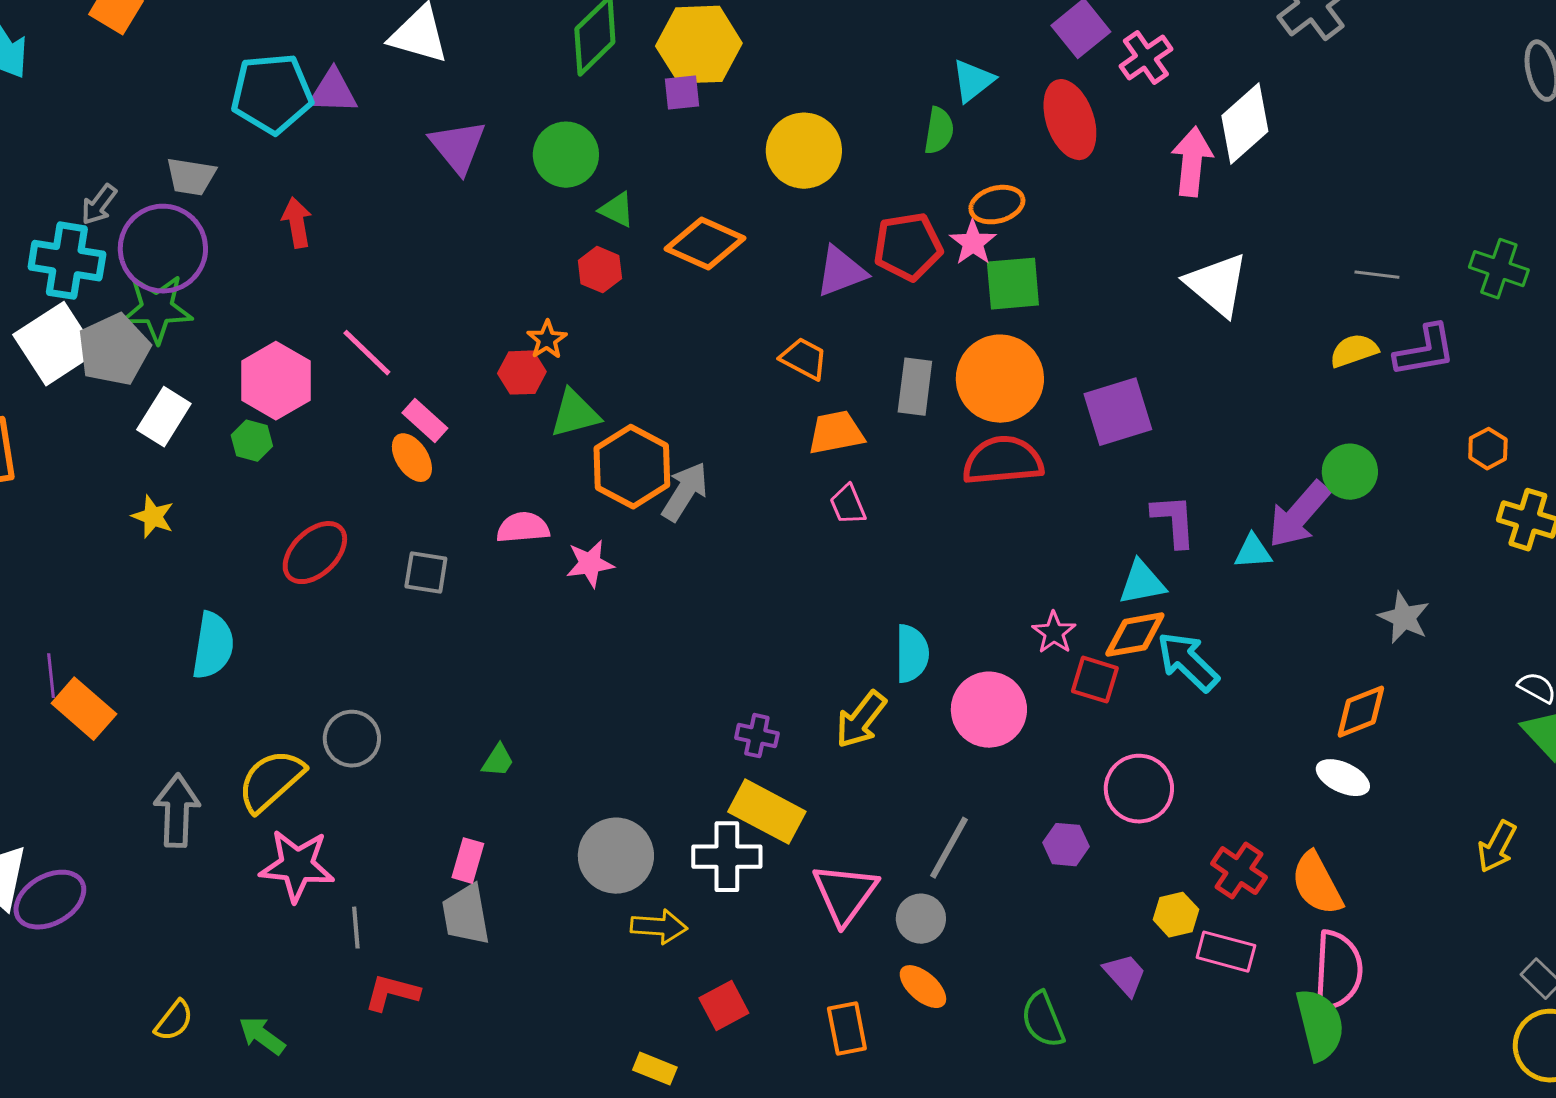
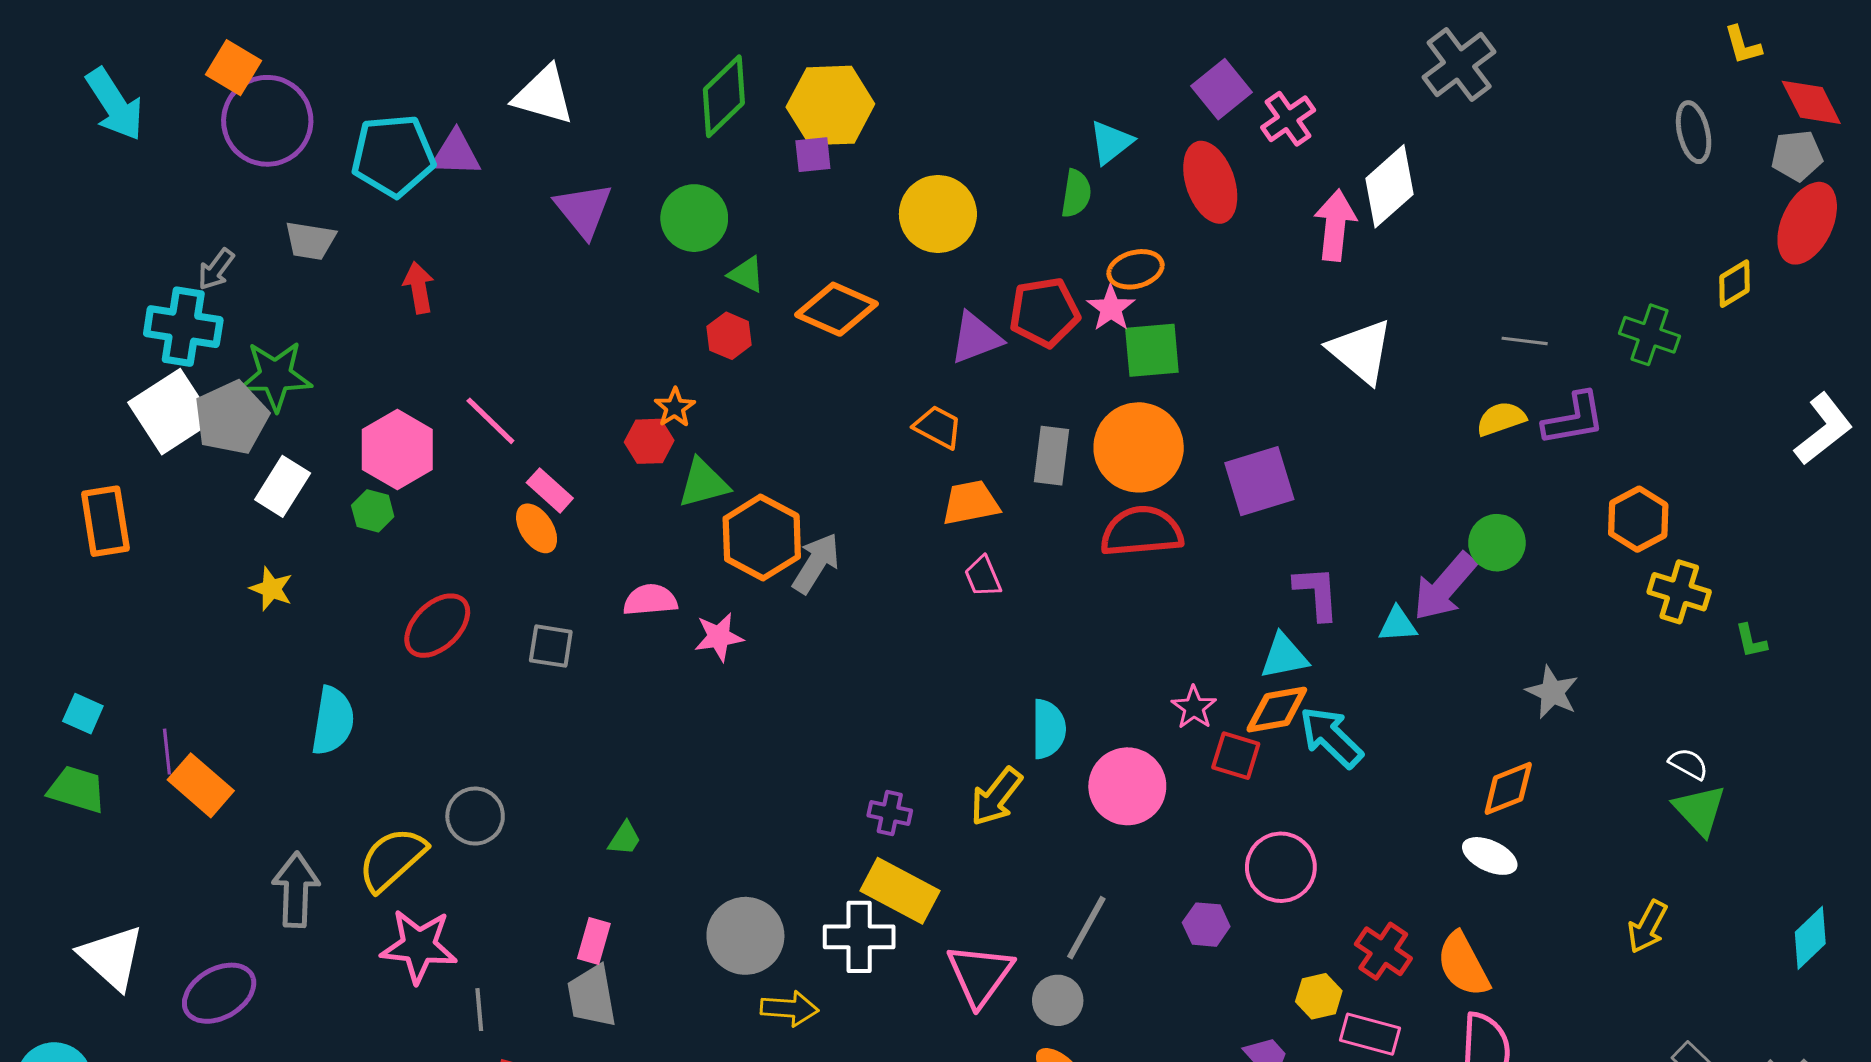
purple circle: (163, 249) -> (267, 121), moved
orange hexagon: (1488, 449) -> (1638, 519), size x1.5
purple ellipse: (50, 900) -> (219, 993), moved

